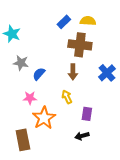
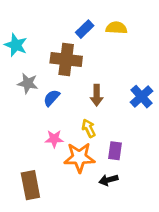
brown cross: (80, 45) -> (66, 60), moved
pink star: (30, 98) -> (54, 139), moved
orange star: (44, 118) -> (79, 157), moved, turned 30

